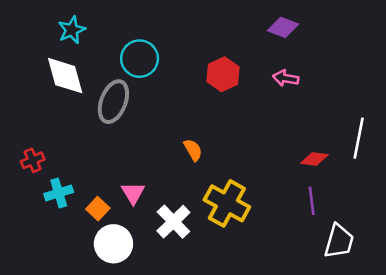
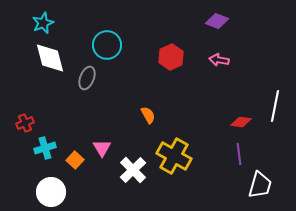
cyan star: (72, 30) -> (43, 23), moved
gray ellipse: (113, 102) -> (87, 78), size x0.7
white circle: (113, 244) -> (51, 192), moved

